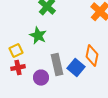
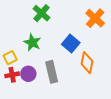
blue square: (76, 68) -> (71, 43), moved
purple circle: (41, 78) -> (28, 74), moved

